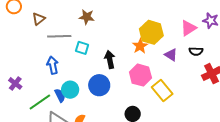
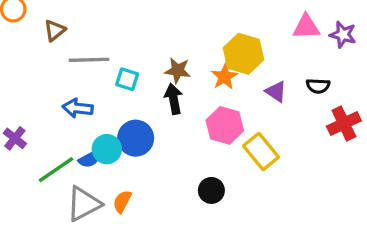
brown star: (87, 17) -> (178, 71), moved
pink triangle: (188, 28) -> (306, 27), moved, turned 30
blue arrow: (53, 65) -> (78, 108), turned -72
blue circle: (99, 85) -> (136, 138), moved
blue semicircle: (60, 95) -> (90, 159), turned 88

